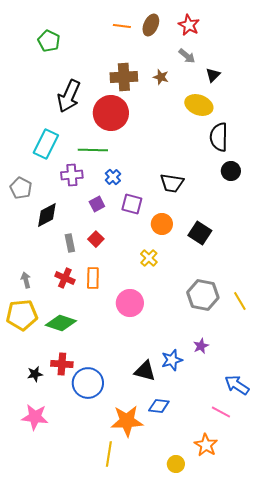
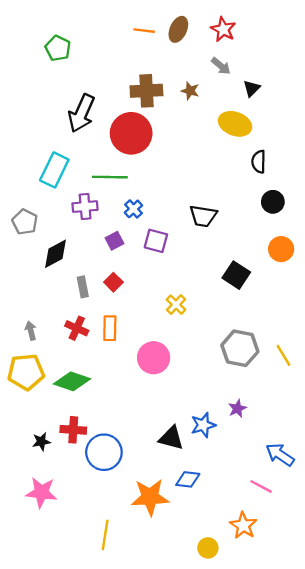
black semicircle: (219, 137) -> (259, 162), size x0.7
orange circle: (162, 224) -> (281, 249), moved
yellow line: (109, 454) -> (105, 535), moved

